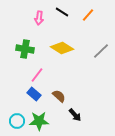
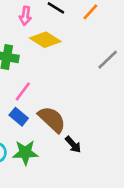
yellow diamond: (62, 48) -> (45, 40), moved
brown semicircle: (59, 96) -> (52, 119), size x1.6

